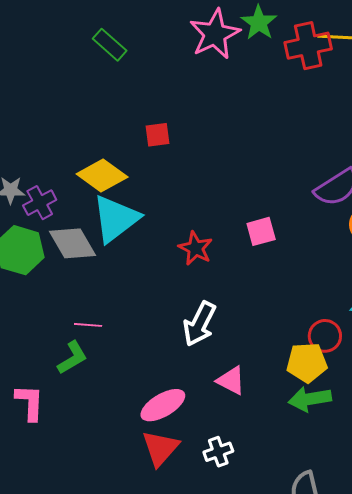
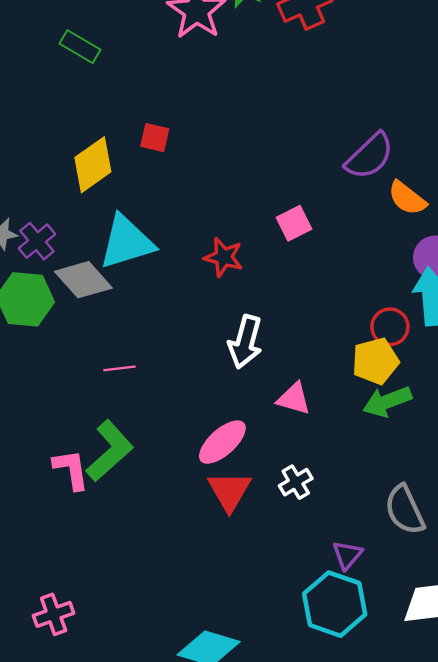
red square: (158, 135) -> (155, 138), turned 32
yellow diamond: (102, 176) -> (93, 165), moved, turned -60
cyan triangle: (116, 219) -> (127, 242), turned 32
green L-shape: (72, 358) -> (110, 451), moved, size x1.5

